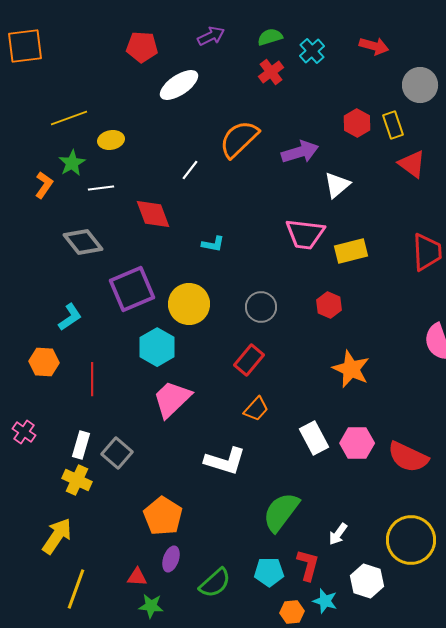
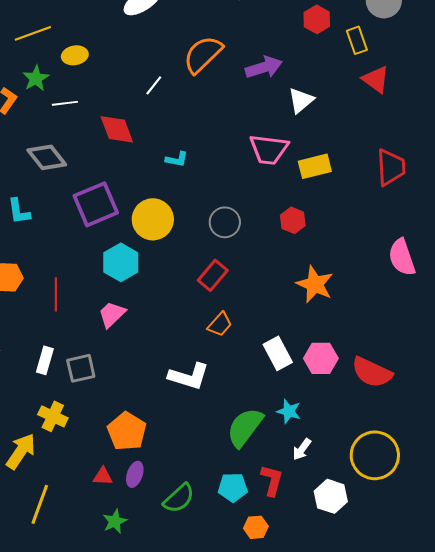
red hexagon: (357, 123) -> (317, 19), moved
cyan L-shape: (70, 317) -> (19, 211), moved, turned 116
pink trapezoid: (172, 399) -> (112, 314), moved, size x0.7
gray square: (117, 453) -> (81, 368), turned 36
yellow cross: (77, 480) -> (53, 416), moved
red triangle: (137, 577) -> (103, 476), moved
cyan star: (325, 601) -> (289, 411), moved
green star: (151, 606) -> (115, 521), turned -30

